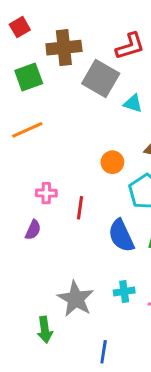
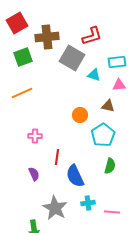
red square: (20, 27) -> (17, 23), size x1.5
red line: (80, 208) -> (57, 157), moved
purple semicircle: (33, 230) -> (34, 174), moved, turned -48
blue semicircle: (121, 236) -> (75, 176), moved

